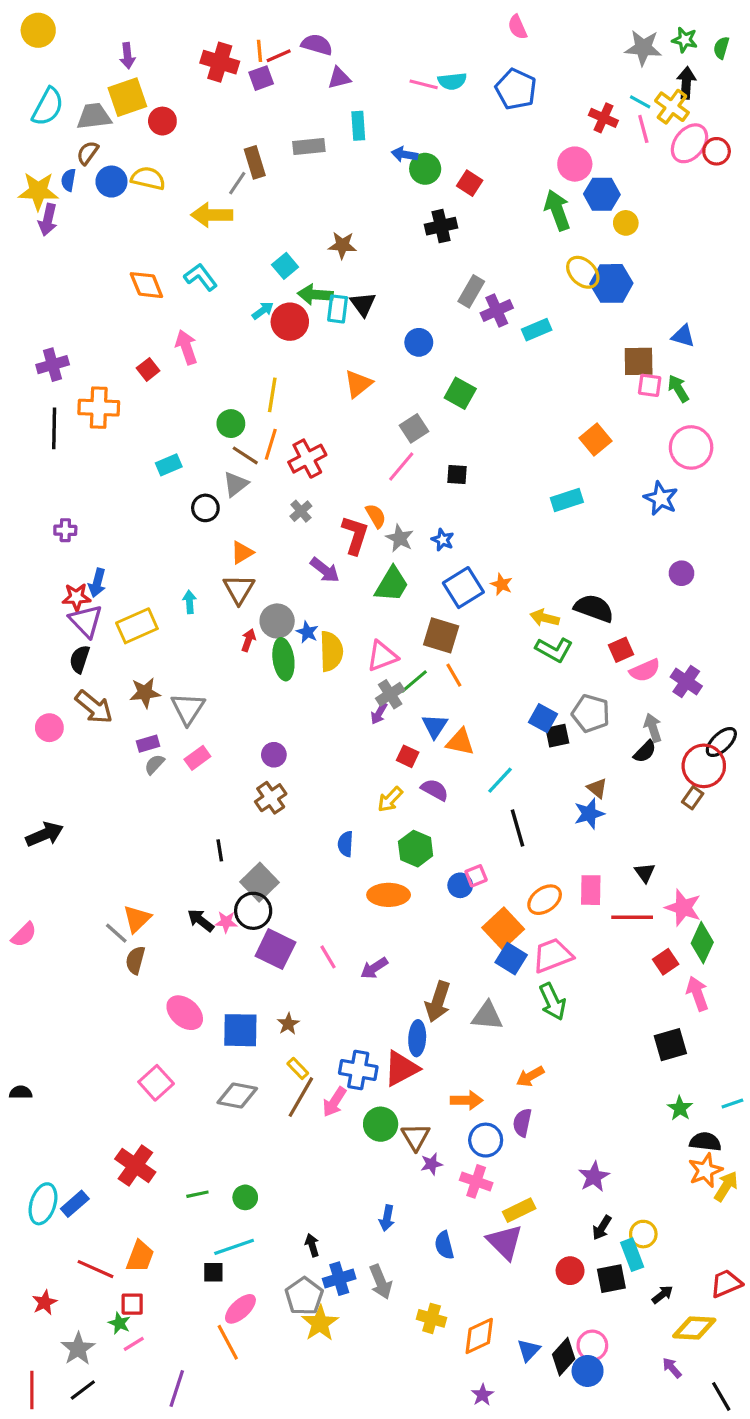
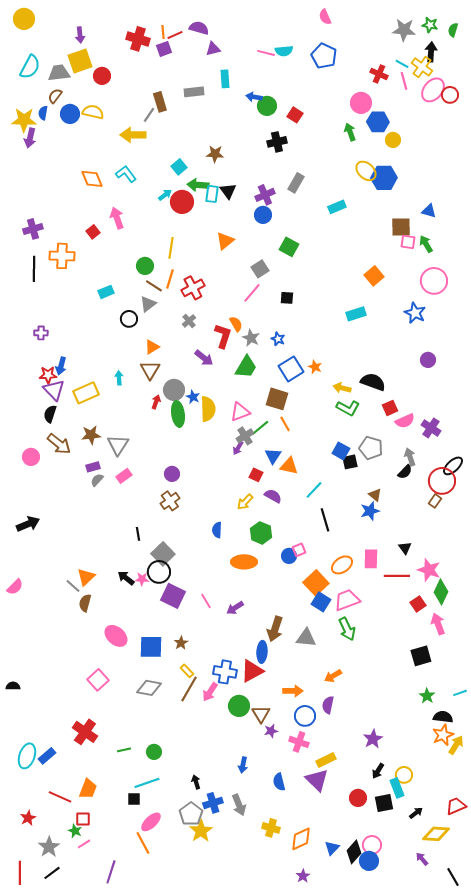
green arrow: (557, 210) -> (350, 132), size x0.7
purple cross: (497, 311) -> (265, 195), moved

